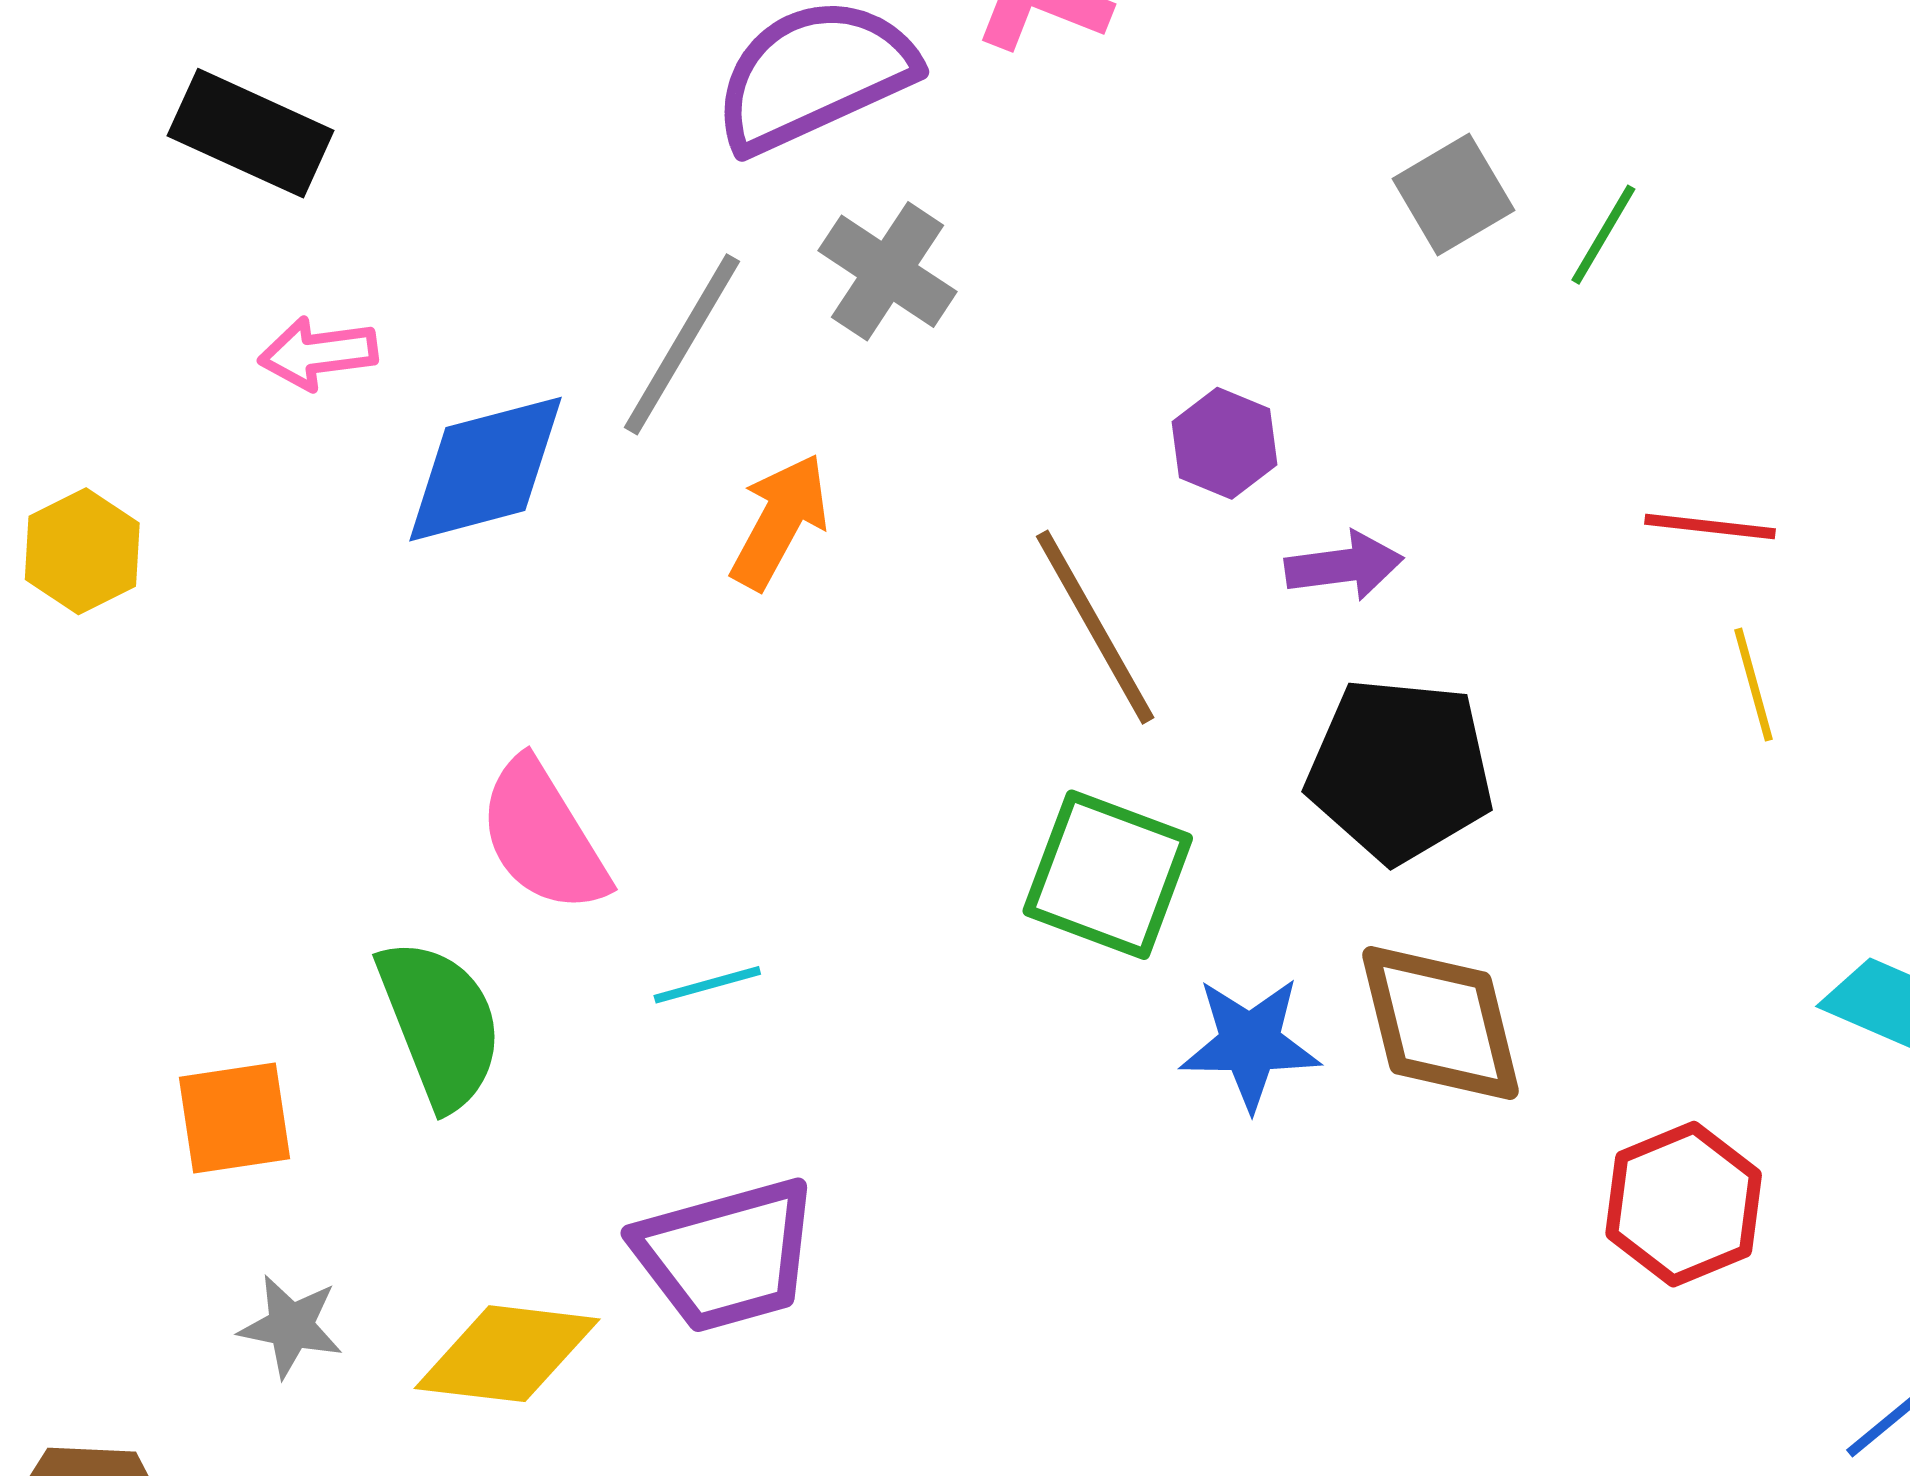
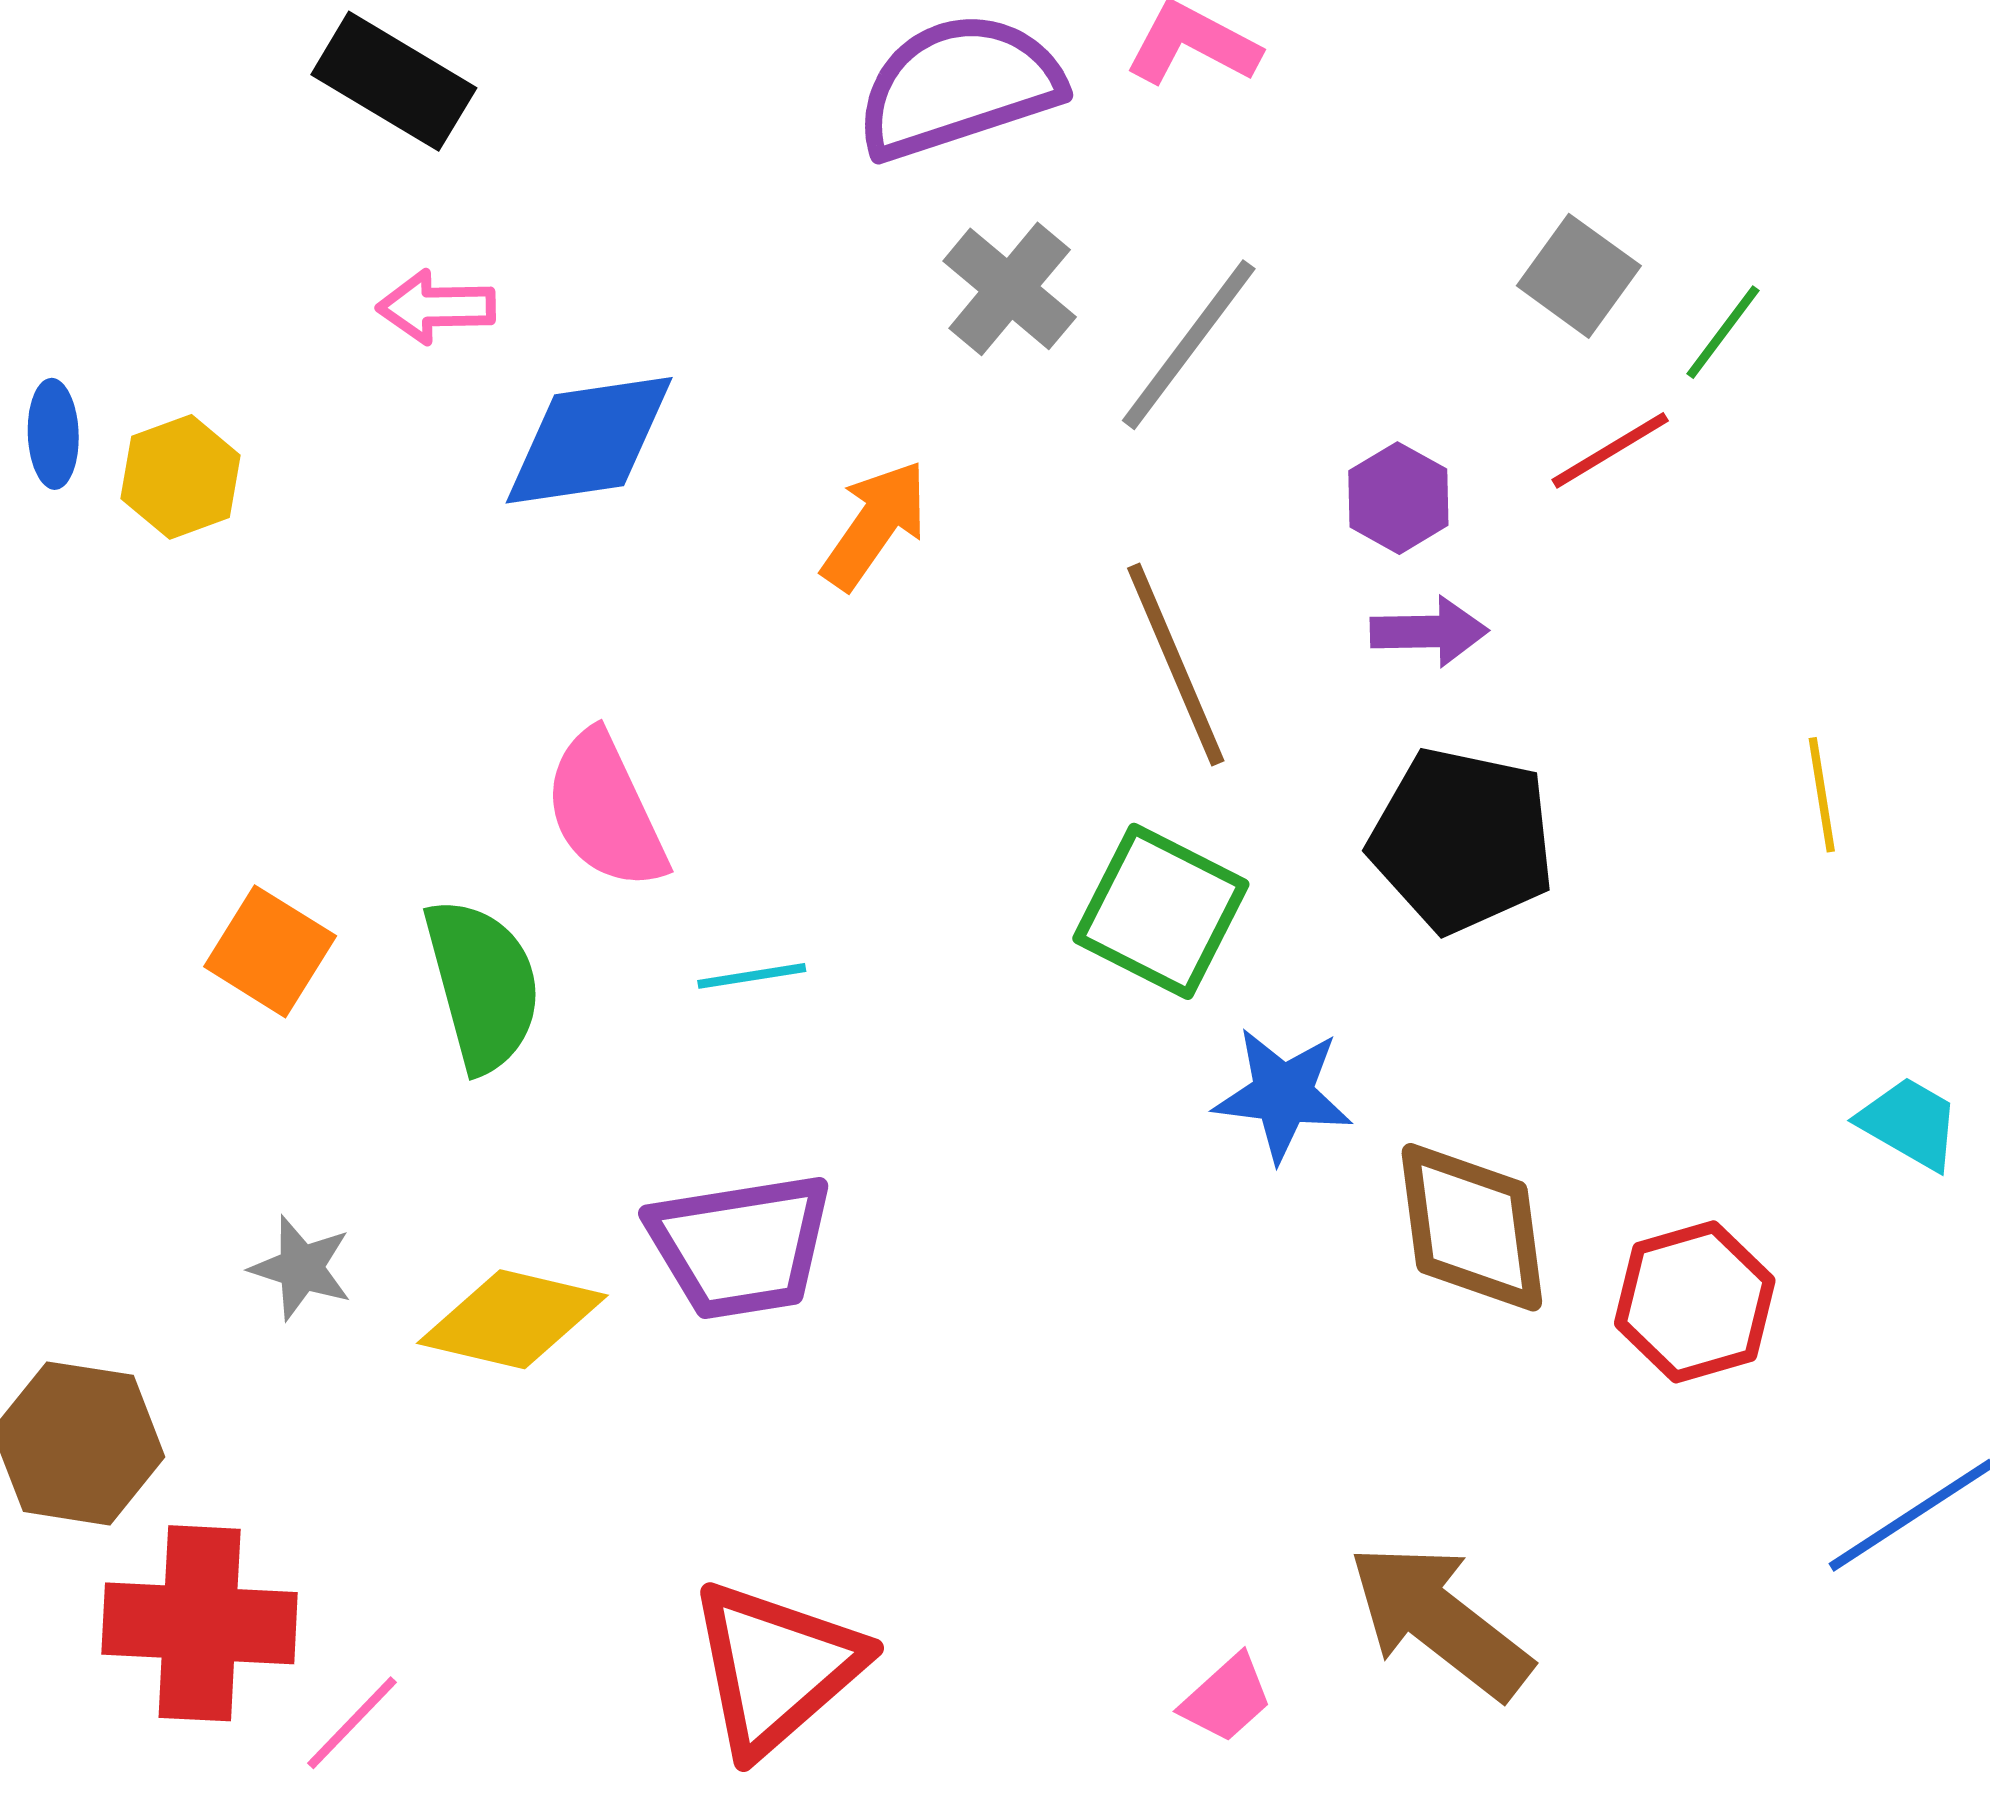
gray square: (1453, 195) -> (1579, 276), turned -30
gray line: (682, 344) -> (1189, 345), moved
purple hexagon: (1224, 443) -> (1398, 498), moved
red line: (1710, 527) -> (1610, 450), moved, turned -44
brown diamond: (1440, 1023) -> (1472, 1227), moved
orange square: (235, 1118) -> (270, 951), moved, turned 34

